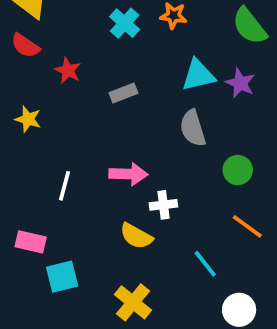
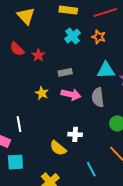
red semicircle: (25, 46) -> (17, 49), moved
yellow star: (28, 119) -> (42, 93), moved
pink arrow: (128, 174) -> (71, 94), moved
white line: (64, 186) -> (19, 124), moved, turned -35

